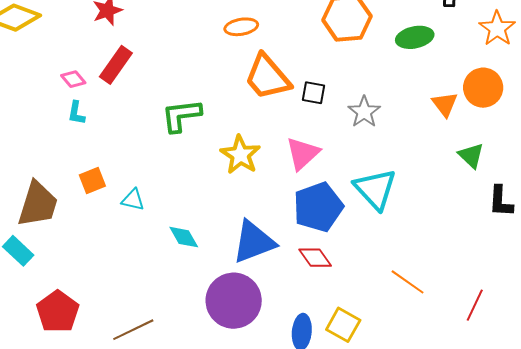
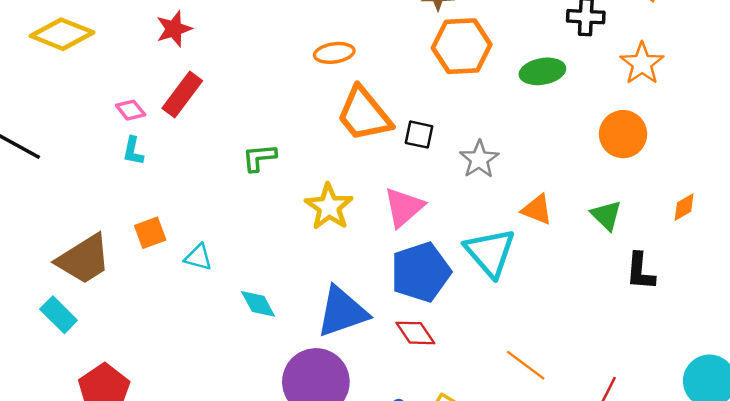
orange triangle: (445, 104) -> (537, 210), moved, turned -32
green L-shape: (181, 116) -> (259, 158), size x0.7
brown trapezoid: (38, 204) -> (84, 259), turned 39

